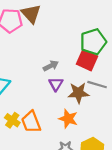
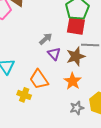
orange star: (68, 119) -> (73, 81), turned 30
orange trapezoid: (31, 122) -> (39, 79), moved

